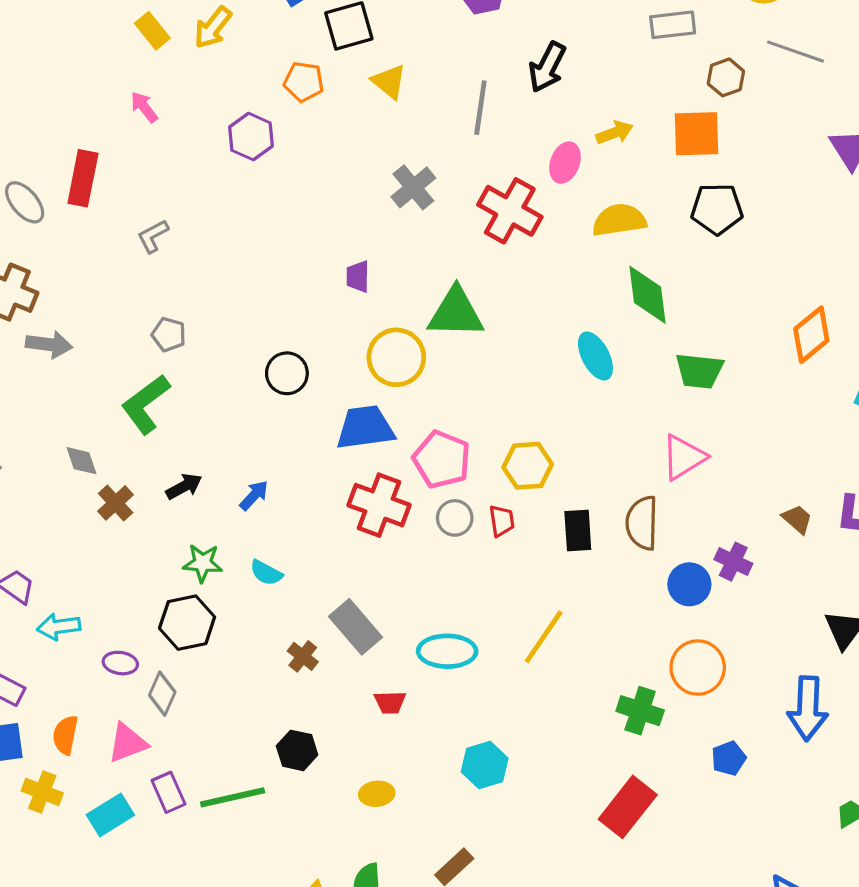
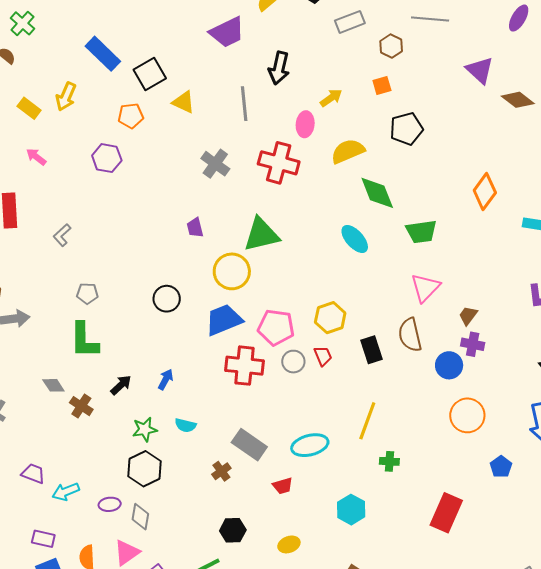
orange square: (697, 134) -> (382, 85), size x0.6
green L-shape: (146, 404) -> (84, 340), turned -39
brown trapezoid: (797, 519) -> (468, 316), moved, turned -80
brown cross: (303, 656) -> (221, 471), turned 30
green cross: (640, 711) -> (389, 461), moved, size x0.7

